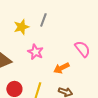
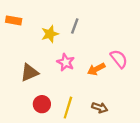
orange arrow: (61, 68) -> (96, 69), moved

